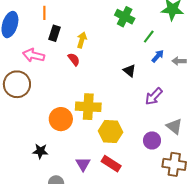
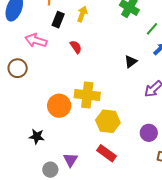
yellow arrow: (82, 40) -> (82, 14), moved
black triangle: (129, 71) -> (131, 62), turned 40
brown circle: (17, 84) -> (18, 68), size x0.7
purple triangle: (83, 164) -> (70, 160), moved

